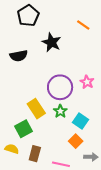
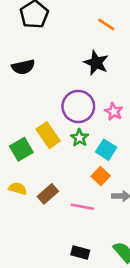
black star: (51, 42) -> (96, 63), moved
pink star: (87, 82) -> (114, 112), moved
green square: (24, 129) -> (21, 149), moved
brown rectangle: (35, 154) -> (48, 194), turned 35

